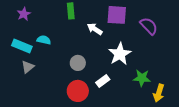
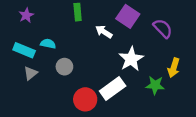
purple square: (117, 15) -> (128, 16), turned 30
gray circle: (78, 63) -> (64, 67), moved
white rectangle: (103, 81) -> (113, 88), size x1.6
yellow arrow: (159, 93) -> (174, 68), moved

